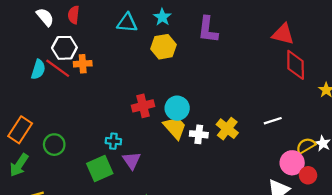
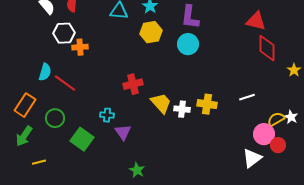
red line: (58, 68) -> (65, 83), moved
cyan semicircle: (38, 69) -> (45, 72), moved
cyan circle: (177, 108) -> (188, 44), moved
yellow cross: (227, 129) -> (207, 104), turned -30
green square: (100, 168) -> (82, 139), moved, turned -30

